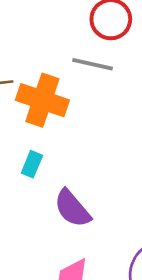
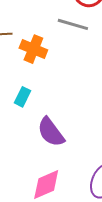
orange cross: (42, 100) -> (33, 49), size x0.7

